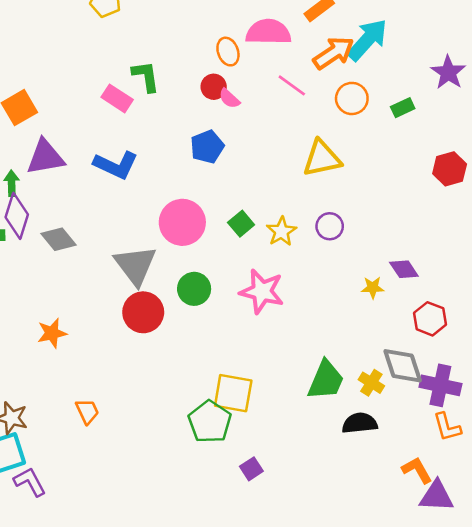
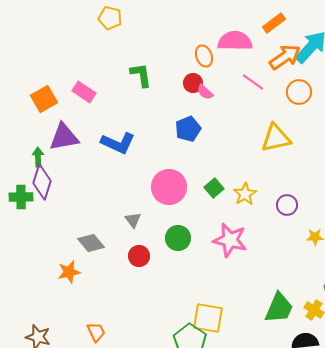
pink rectangle: (117, 98) -> (84, 92), moved
purple circle: (330, 226) -> (287, 205), moved
gray diamond: (58, 239) -> (91, 243), moved
gray triangle: (135, 265) -> (133, 220), size x0.5
red circle: (143, 312) -> (139, 256), size x0.7

